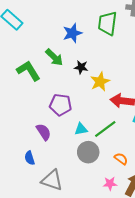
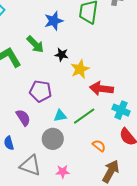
gray circle: (88, 152) -> (53, 139), moved
pink star: (110, 184) -> (63, 172), moved

